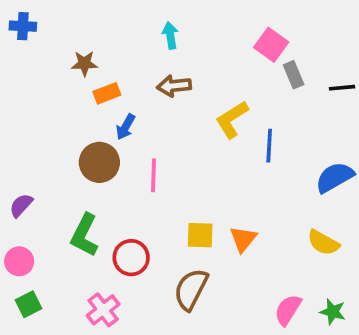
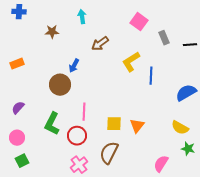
cyan arrow: (170, 35) -> (82, 17), moved
pink square: (271, 45) -> (139, 22), moved
brown arrow: (174, 86) -> (100, 44), turned -30
orange rectangle: (107, 93) -> (17, 64), moved
pink line: (154, 175) -> (84, 112), moved
pink cross: (103, 310) -> (79, 165), moved
green star: (333, 312) -> (188, 149), moved

